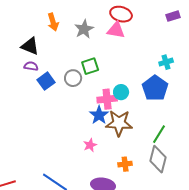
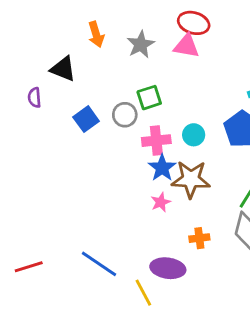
purple semicircle: (31, 66) -> (34, 98), moved, turned -104
pink cross: (107, 99) -> (156, 141), moved
pink star: (90, 145) -> (161, 202), moved

